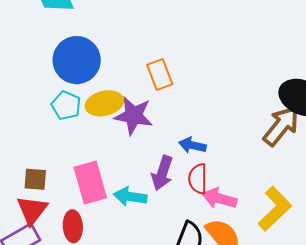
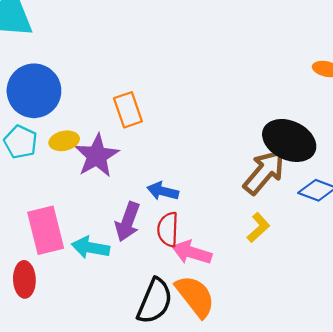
yellow ellipse: (104, 103) -> (64, 141), size x0.7
purple star: (134, 116) -> (97, 156), turned 30
yellow L-shape: (275, 209) -> (258, 227), moved, size x0.6

